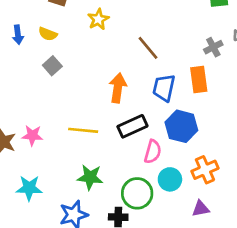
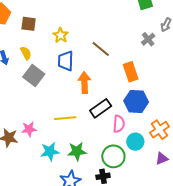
yellow semicircle: (48, 34) -> (26, 53), turned -128
gray square: (52, 66) -> (34, 76), size x1.5
orange rectangle: (199, 79) -> (131, 72), moved
blue trapezoid: (164, 88) -> (66, 61), moved
cyan star: (29, 188) -> (50, 151), moved

